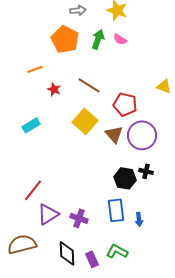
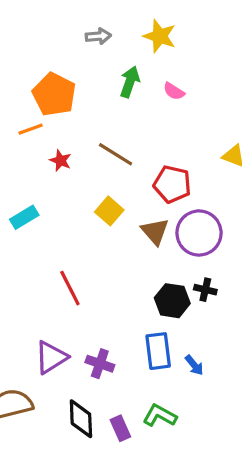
orange pentagon: (65, 39) -> (54, 94), moved
pink semicircle: (120, 39) -> (174, 91), moved
yellow square: (85, 121) -> (109, 211), size x0.7
red line: (33, 190) -> (70, 288), moved, turned -65
blue arrow: (139, 219) -> (194, 365), turned -32

